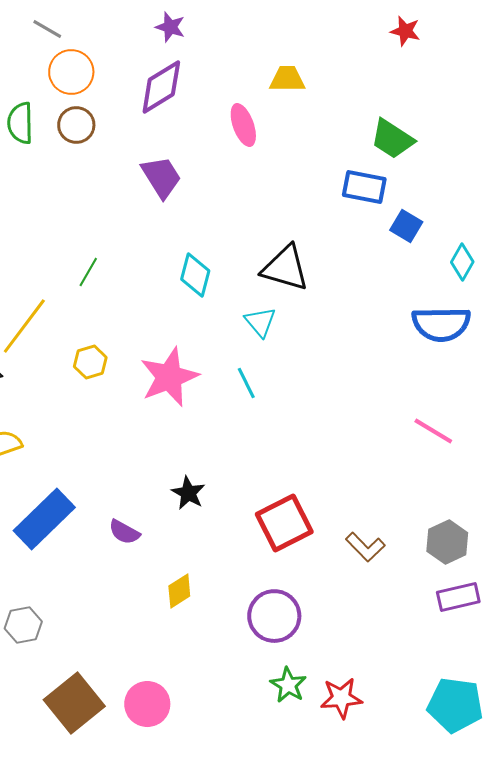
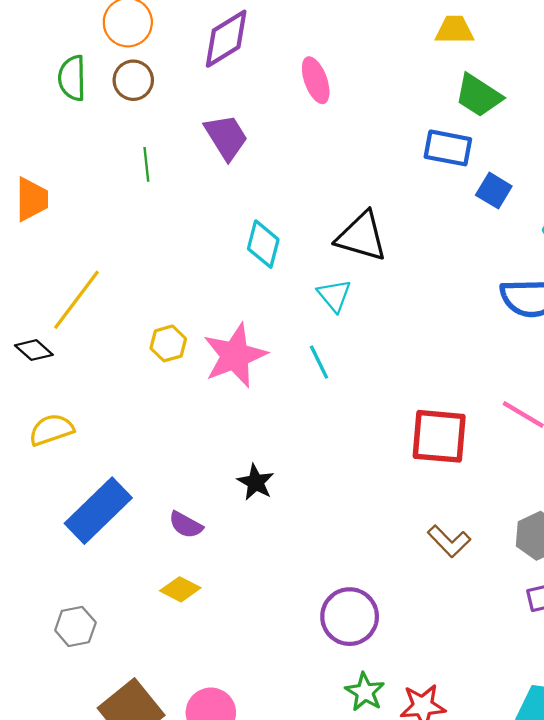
yellow trapezoid: (287, 79) -> (454, 30), moved
green line: (88, 272) -> (146, 164), moved, turned -36
yellow hexagon: (90, 362) -> (168, 343), moved
red square: (284, 523) -> (439, 436), moved, turned 32
yellow diamond: (179, 591) -> (180, 589), moved, turned 60

